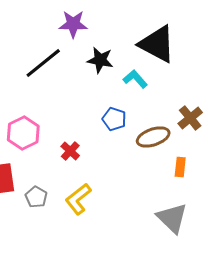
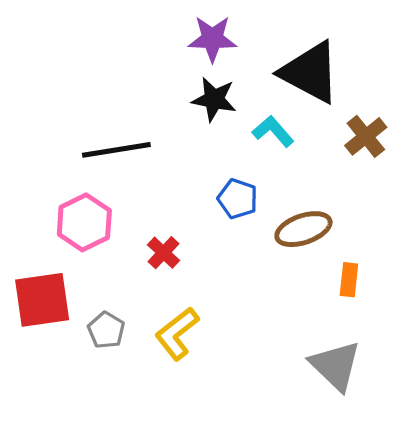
purple star: (73, 24) -> (212, 39), moved
black line: (43, 63) -> (116, 150), moved, turned 30
brown cross: (190, 118) -> (366, 136), moved

